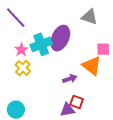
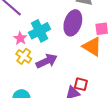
purple ellipse: (60, 38) -> (73, 23), moved
purple arrow: (70, 79) -> (47, 61), moved, size x1.5

